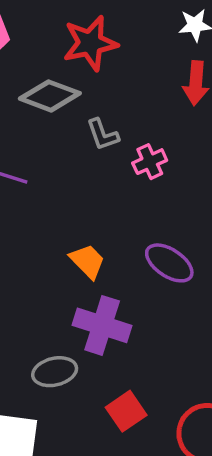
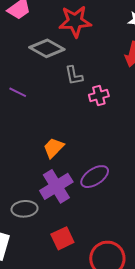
orange trapezoid: (87, 261) -> (54, 148), turned -100
purple ellipse: (169, 263) -> (95, 177), moved, turned -76
purple cross: (102, 325) -> (56, 186), turned 32

